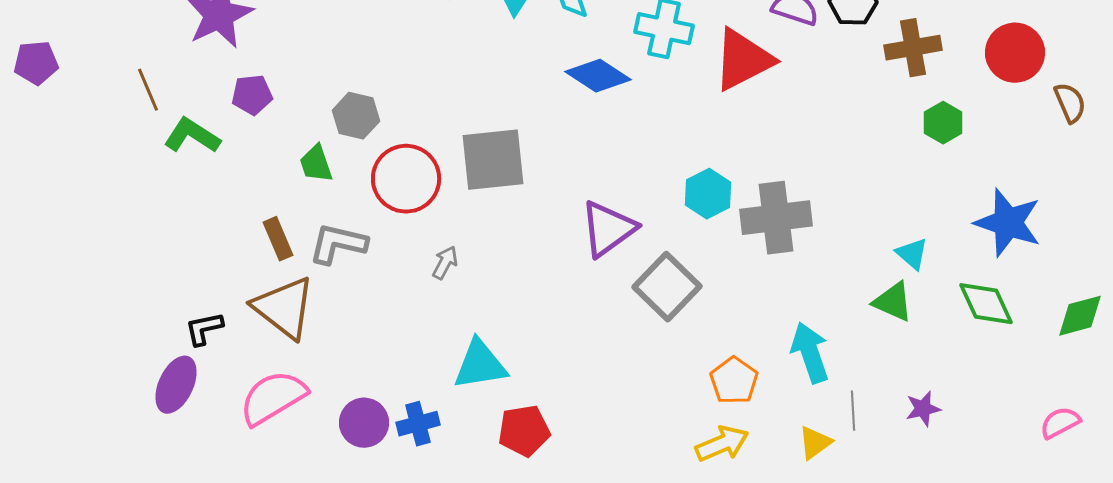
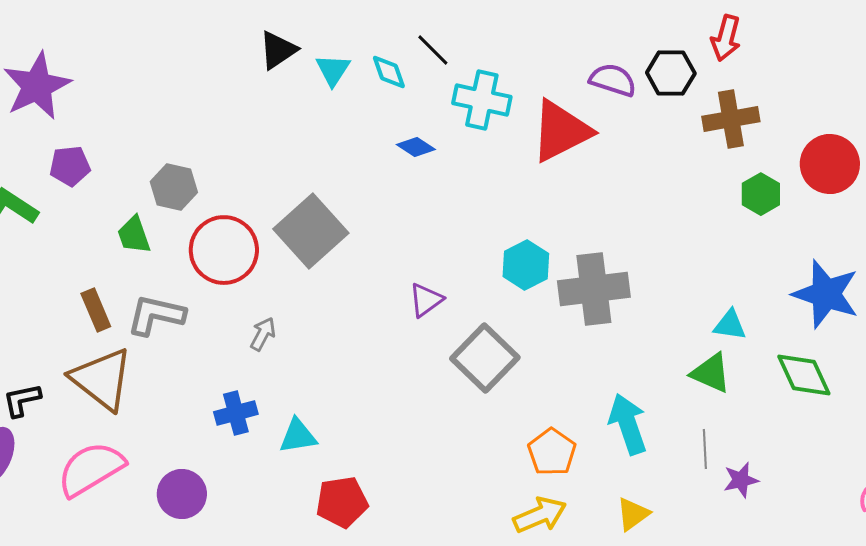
red circle: (1015, 53) -> (830, 164), moved
blue diamond: (598, 76) -> (416, 147), size x0.6
gray square: (493, 160) -> (311, 231), turned -36
purple triangle: (608, 229) -> (426, 300), size x0.6
cyan triangle: (912, 254) -> (730, 325), turned -33
cyan triangle: (480, 365) -> (298, 436), size x0.7
gray line: (853, 411) -> (705, 449), moved
blue cross: (418, 424) -> (236, 413), moved

